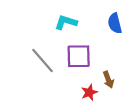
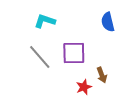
cyan L-shape: (66, 22) -> (45, 21), moved

